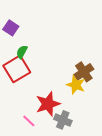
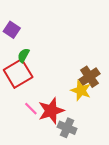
pink line: (29, 121) -> (31, 109), moved

